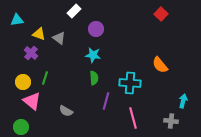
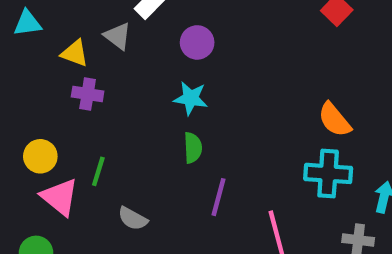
gray triangle: (59, 38) -> (118, 36), moved
purple cross: (31, 53) -> (88, 94), moved, turned -32
green line: (45, 78) -> (98, 171), moved
cyan cross: (130, 83) -> (328, 173), moved

